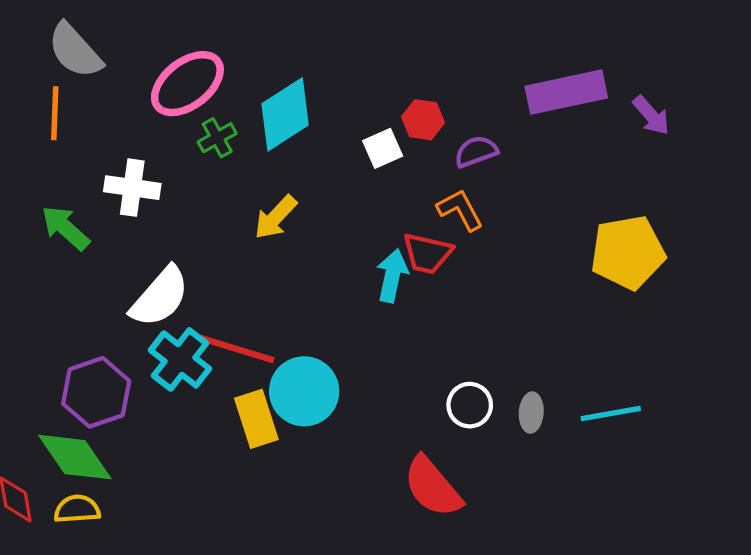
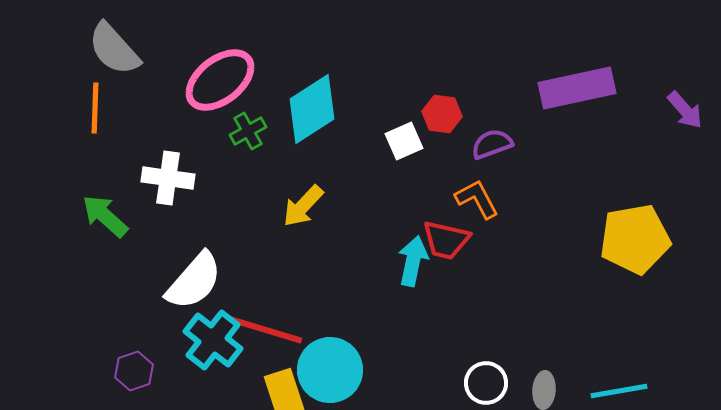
purple arrow: (651, 115) -> (685, 110), moved
purple hexagon: (96, 392) -> (134, 371), size x0.6

